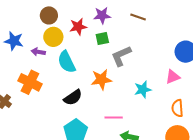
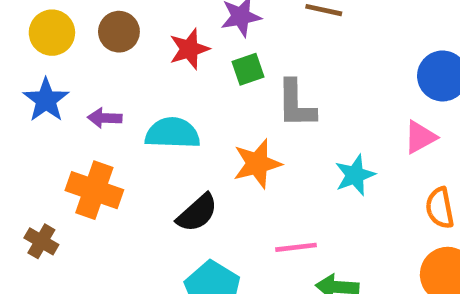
yellow circle: (53, 37) -> (52, 33), moved
blue star: (14, 41) -> (46, 100), turned 30
gray L-shape: (121, 56) -> (296, 104), turned -60
cyan semicircle: (67, 62) -> (173, 133), turned 125

